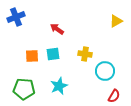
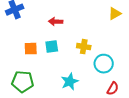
red arrow: (57, 29) -> (56, 22), turned -32
cyan star: (59, 86) -> (70, 82), moved

